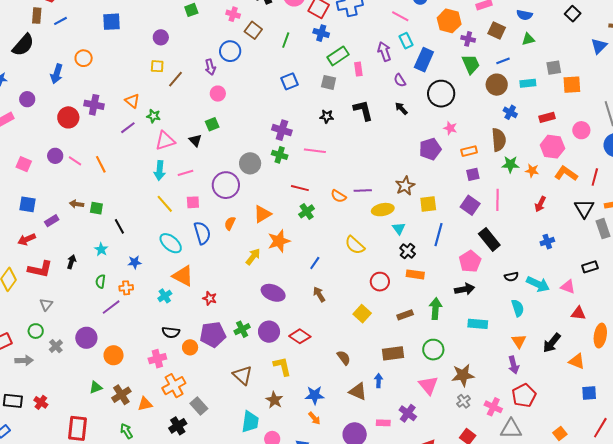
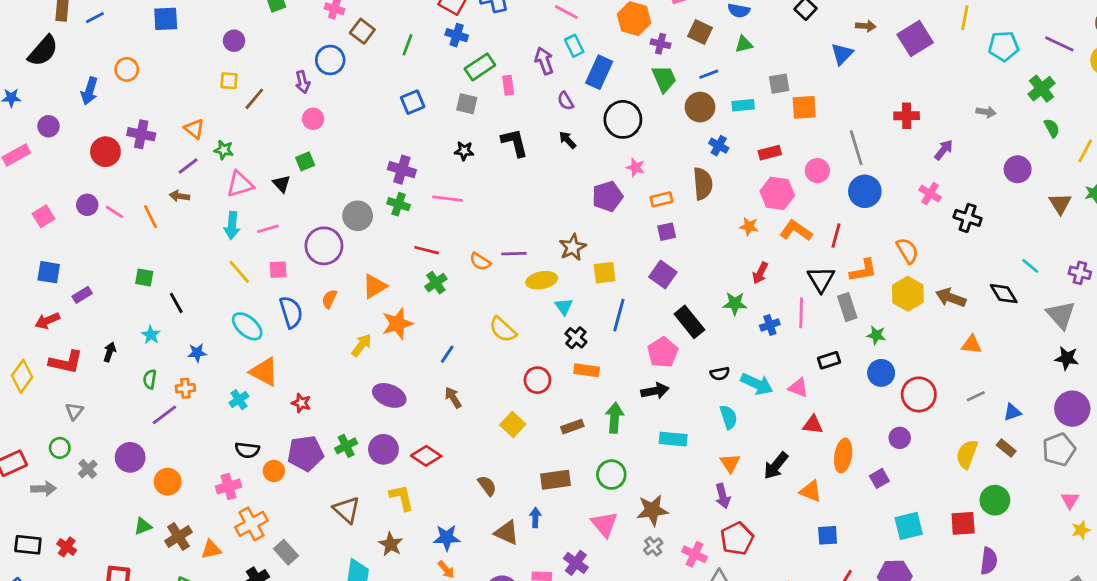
pink square: (24, 164) -> (43, 216), turned 35
green star: (510, 164) -> (735, 304), moved
pink line: (497, 200) -> (801, 313), moved
brown arrow: (77, 204) -> (179, 196), moved

